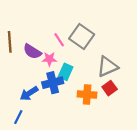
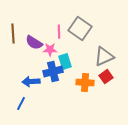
pink line: (59, 40) -> (59, 32), turned 32
cyan rectangle: (66, 72) -> (65, 62), turned -42
blue arrow: (29, 93) -> (31, 82), turned 30

